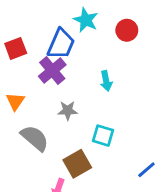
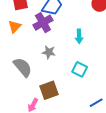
orange triangle: (15, 101) -> (15, 27), moved
cyan square: (103, 136) -> (80, 69), moved

